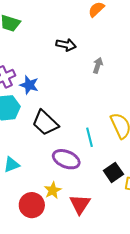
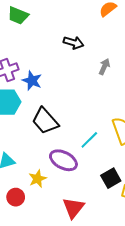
cyan line: (90, 137) -> (89, 140), turned 54
yellow star: (53, 190) -> (37, 179), moved
red circle: (32, 205) -> (16, 197), moved, size x0.7

